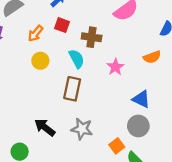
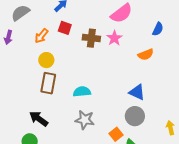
cyan semicircle: (77, 59) -> (82, 92), moved, turned -66
pink star: (115, 67) -> (114, 38), moved
brown rectangle: (72, 89) -> (48, 83), moved
black arrow: (45, 127) -> (39, 119), moved

